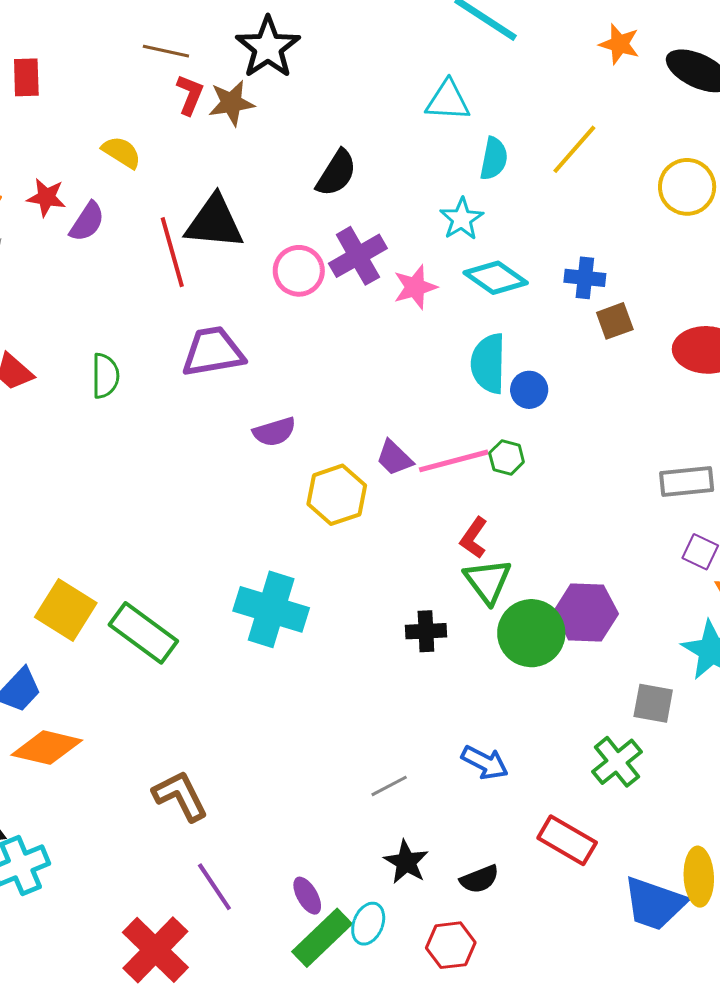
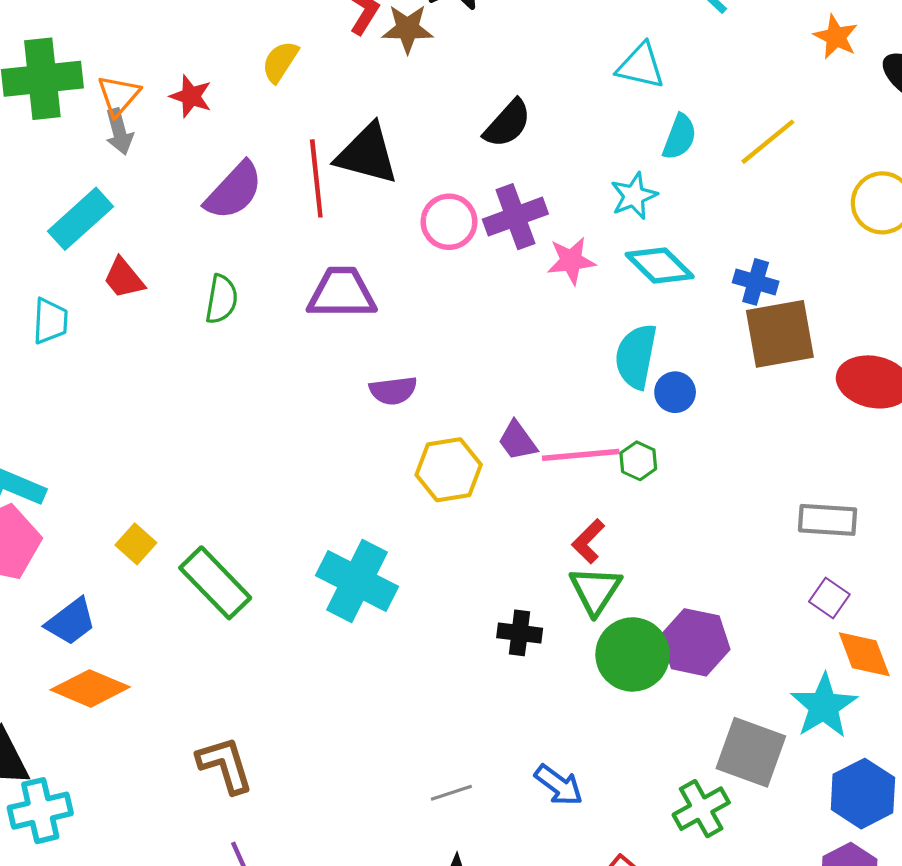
yellow semicircle: (122, 152) -> (280, 62), turned -99
purple semicircle: (87, 222) -> (234, 191), moved, size x1.4
brown square: (615, 321) -> (780, 334), size x1.8
yellow square: (66, 610) -> (136, 544), size x0.6
gray square: (653, 703) -> (751, 752), size x1.5

